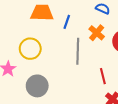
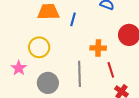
orange cross: (97, 33) -> (98, 48), moved, turned -35
gray line: (78, 51) -> (80, 74), moved

